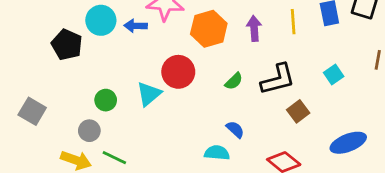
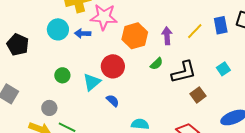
yellow line: (293, 22) -> (195, 31), turned 48
black pentagon: (67, 45) -> (18, 45), moved
green semicircle: (234, 81) -> (157, 64), moved
green circle: (106, 100) -> (62, 75), moved
blue semicircle: (235, 129) -> (113, 101), moved

